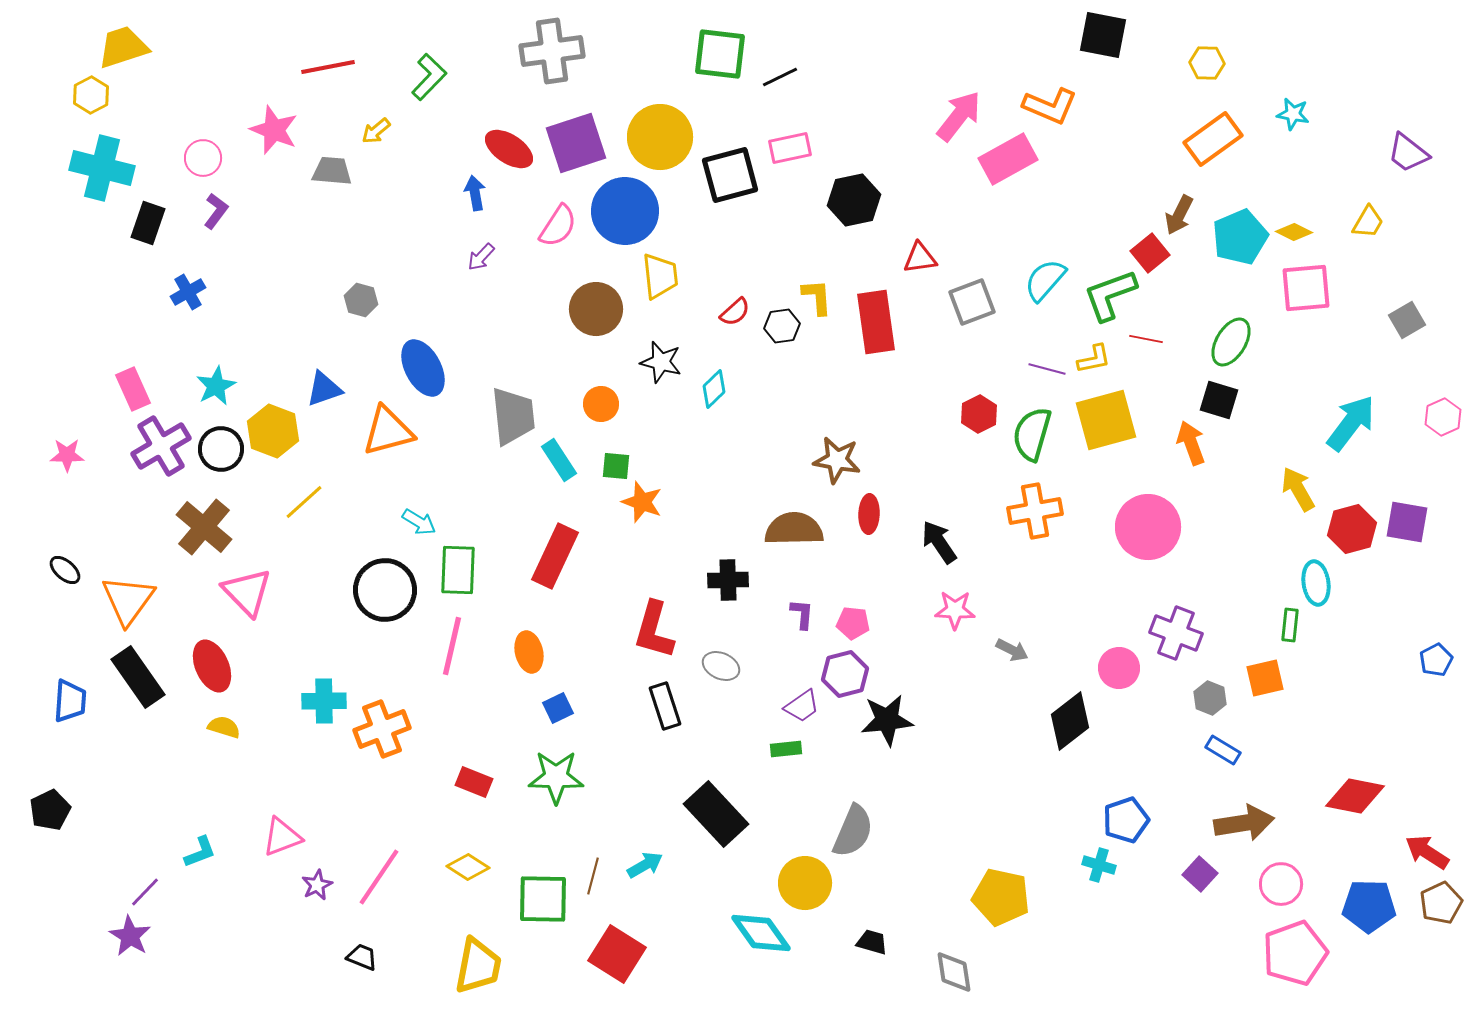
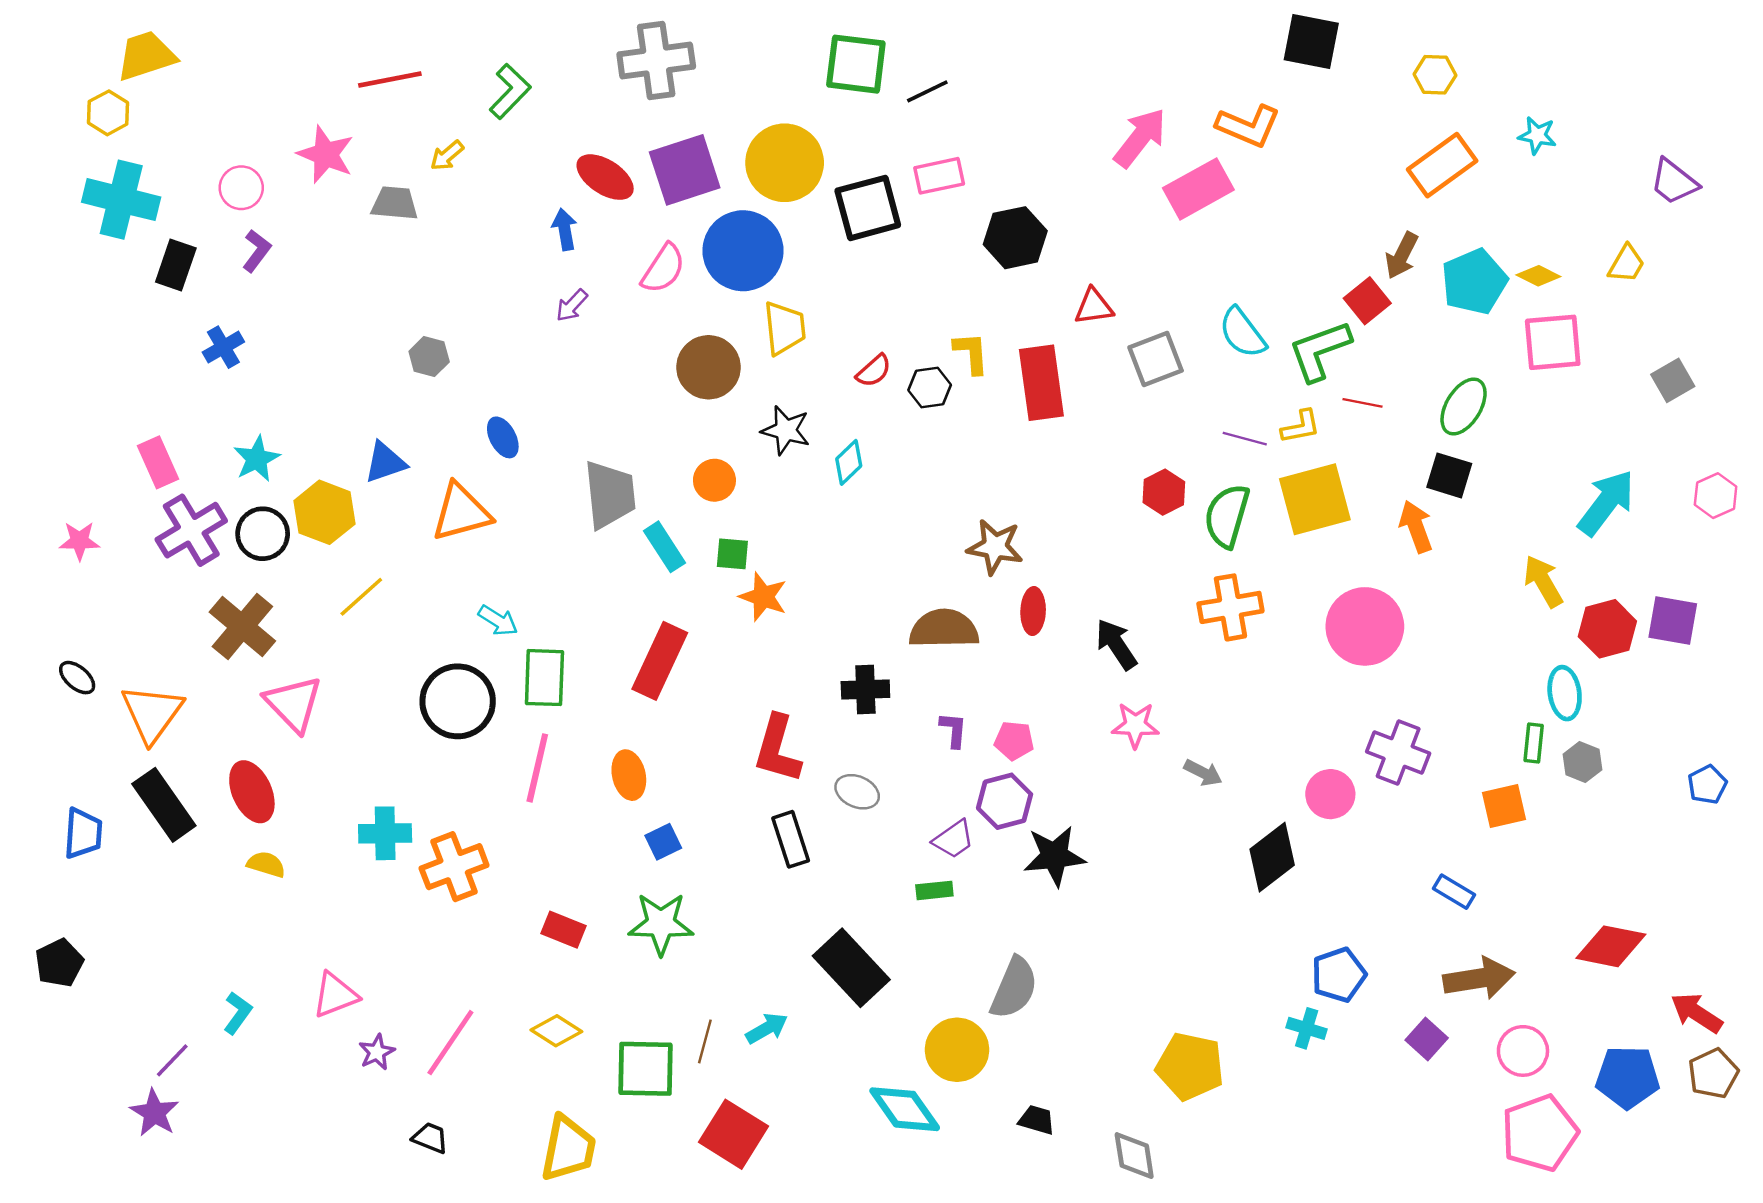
cyan semicircle: (1045, 280) -> (1242, 333), turned -78
blue ellipse: (423, 368) -> (503, 437), size x0.6
gray hexagon: (1210, 698) -> (1582, 762), moved
cyan L-shape: (200, 852) -> (238, 1013), turned -33

